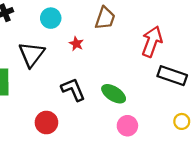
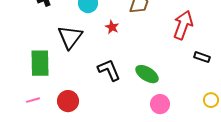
black rectangle: (172, 76) -> (202, 57), size x0.6
red circle: (46, 123) -> (68, 101), moved

